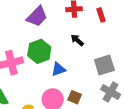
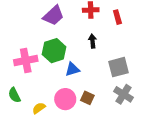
black arrow: (77, 40) -> (92, 41), turned 40

